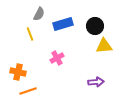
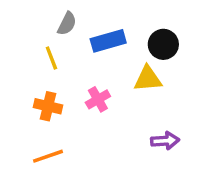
yellow triangle: (104, 46) -> (148, 79), moved
orange cross: (18, 72) -> (48, 106), moved

